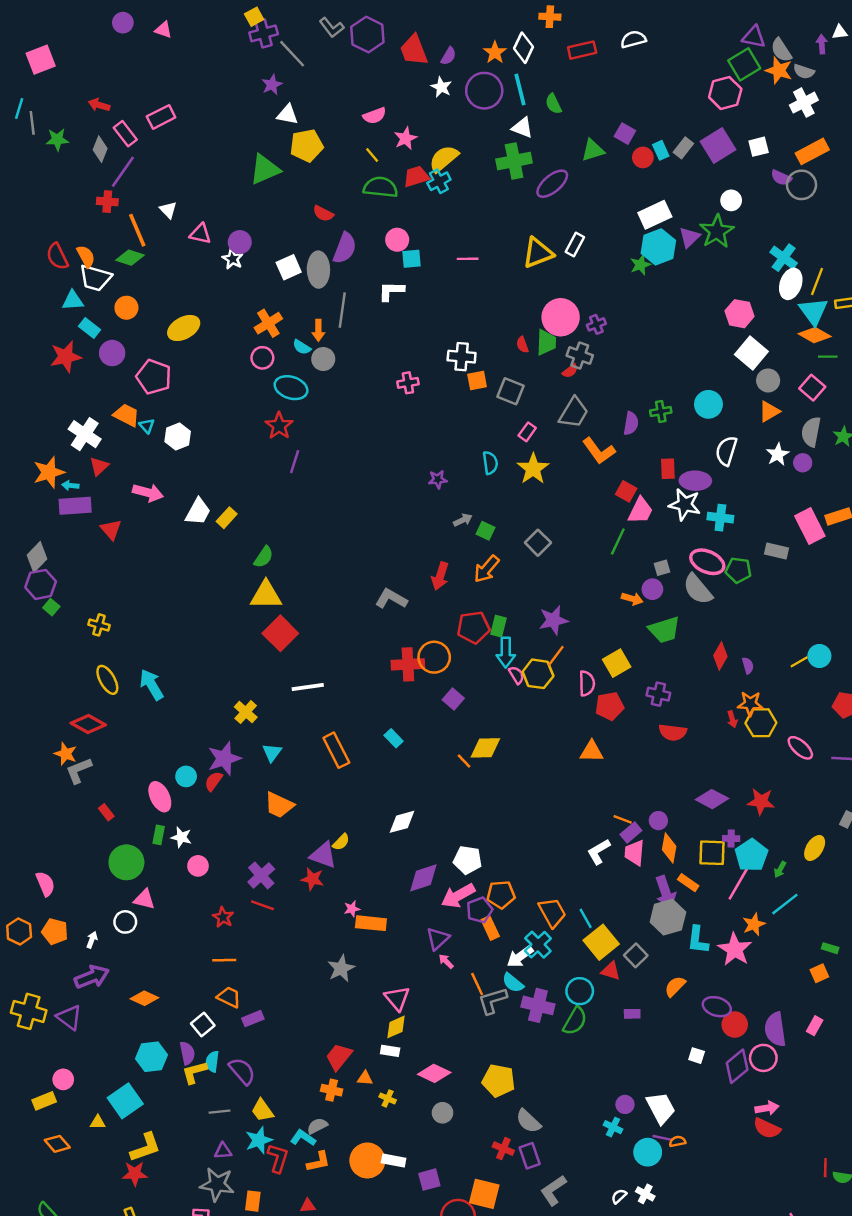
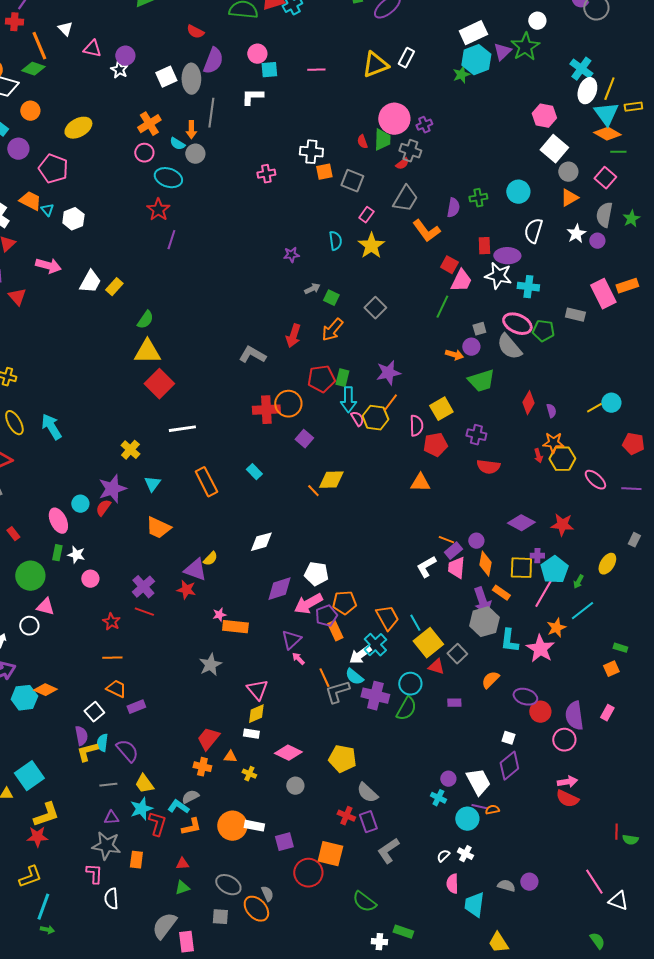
cyan hexagon: (151, 1057) -> (24, 698), moved
purple diamond: (737, 1066) -> (509, 766), moved

